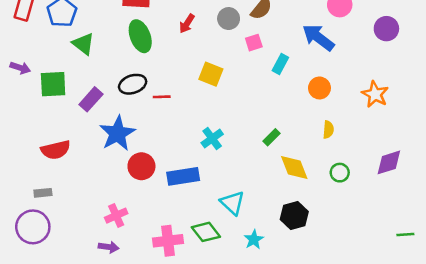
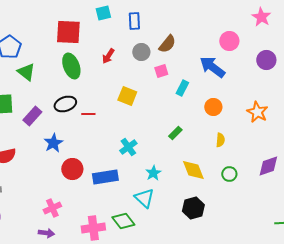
blue star: (117, 133) -> (53, 143), size x0.7
green rectangle: (272, 137) -> (175, 133), moved
cyan star: (254, 240) -> (153, 173), moved

